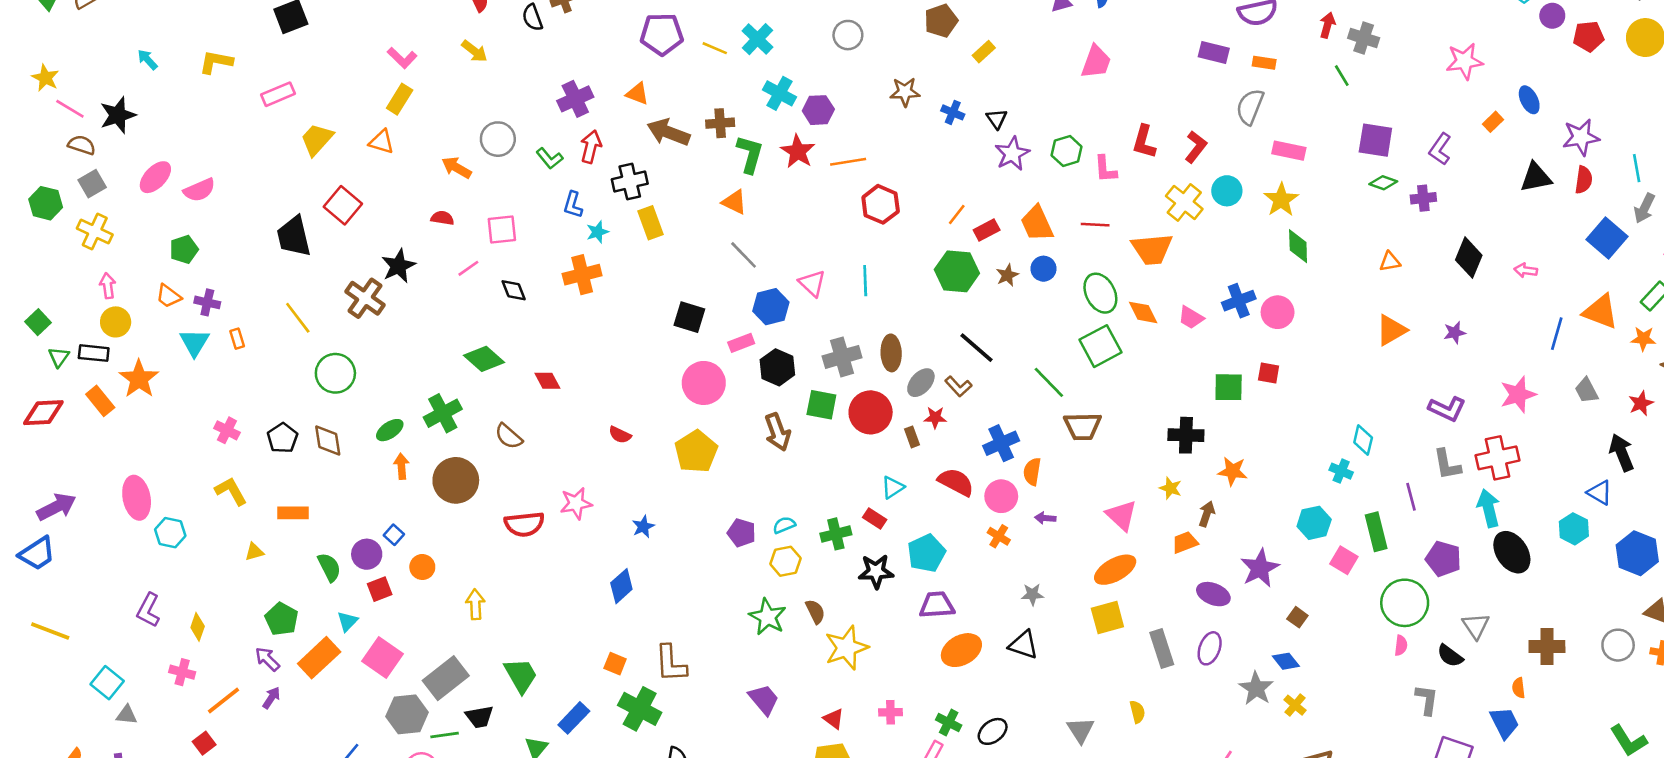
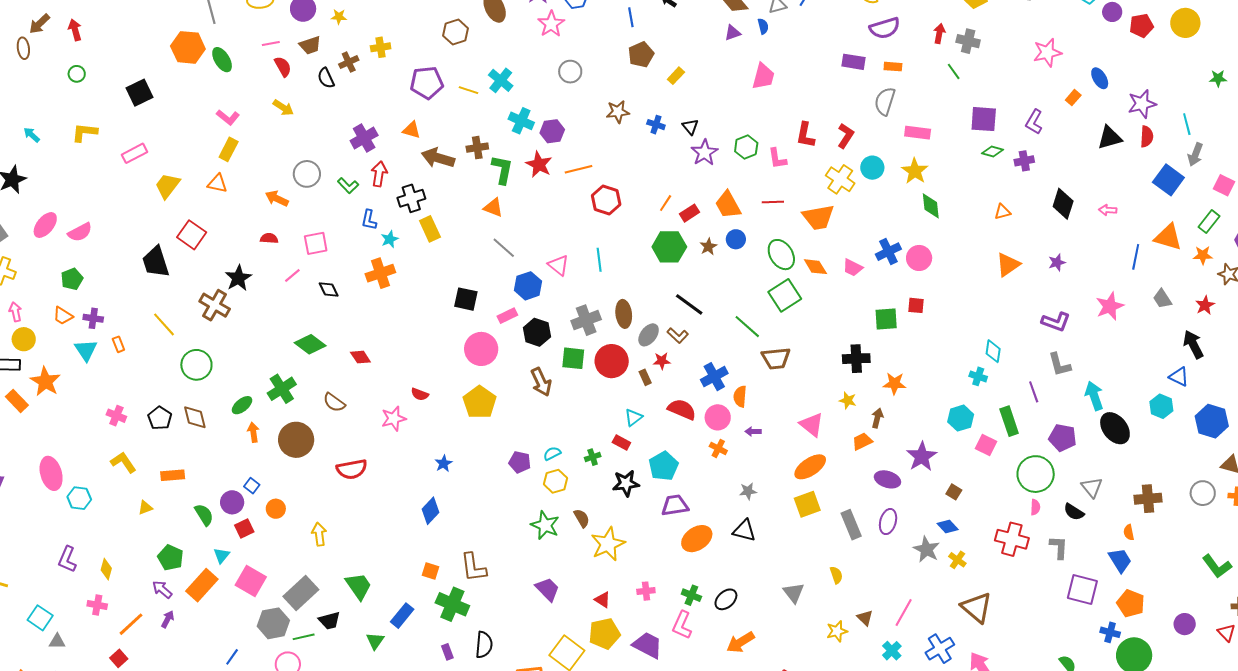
red cross: (1497, 458) -> (1012, 539), moved, turned 32
pink star: (576, 503) -> (394, 419), moved
green cross: (836, 534) -> (593, 457), size x0.7

